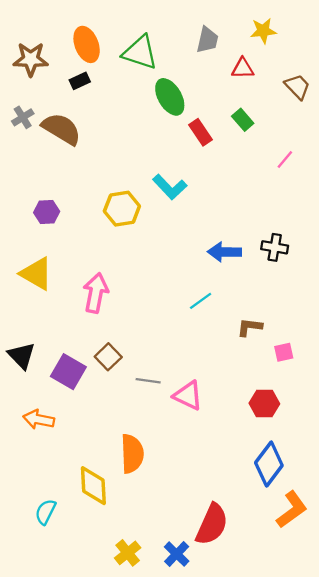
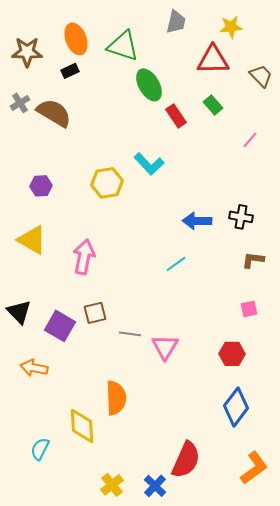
gray trapezoid: (207, 40) -> (176, 22), moved
red triangle: (243, 68) -> (213, 60), size x1.6
brown L-shape: (250, 327) -> (253, 260), moved
brown square: (108, 357) -> (95, 313), turned 30
pink triangle: (188, 396) -> (165, 347), turned 36
orange L-shape: (292, 510) -> (254, 468), moved

